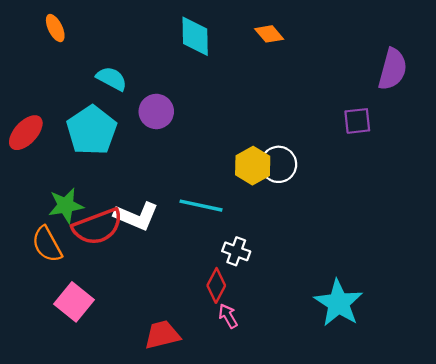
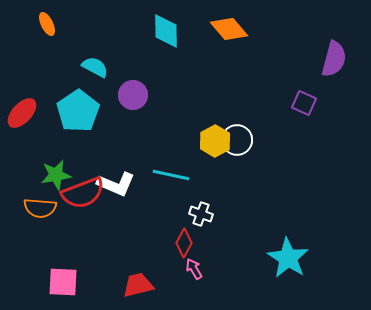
orange diamond: (269, 34) -> (229, 29), size x1.5
purple square: (357, 121) -> (304, 103), turned 30
orange semicircle: (47, 244) -> (40, 208), turned -56
pink square: (74, 302) -> (63, 282), moved, turned -36

